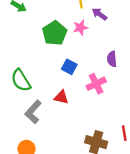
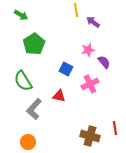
pink star: (80, 28) -> (88, 50), moved
green pentagon: (55, 33) -> (34, 44), moved
purple semicircle: (112, 59) -> (104, 62), turned 144

